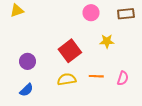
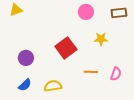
yellow semicircle: (67, 79) -> (53, 86), moved

